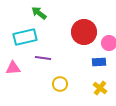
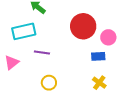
pink triangle: (13, 68) -> (12, 63), turned -35
yellow circle: (60, 84) -> (49, 83), moved

